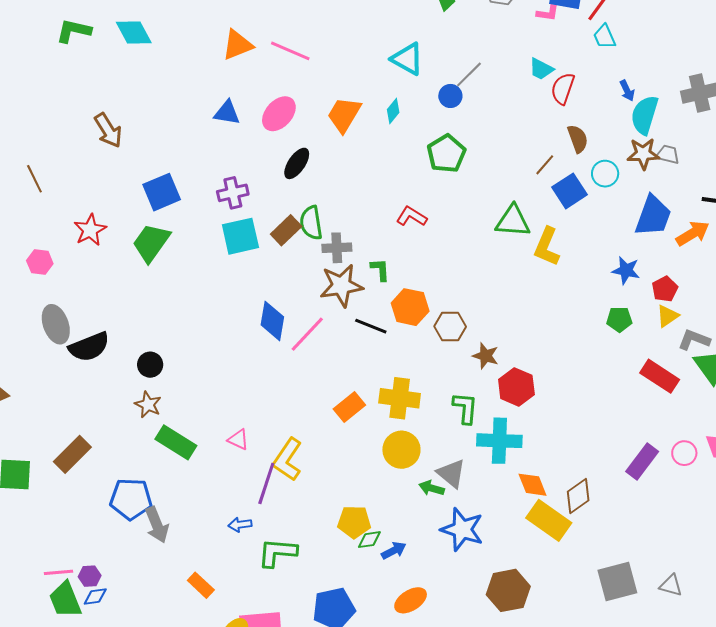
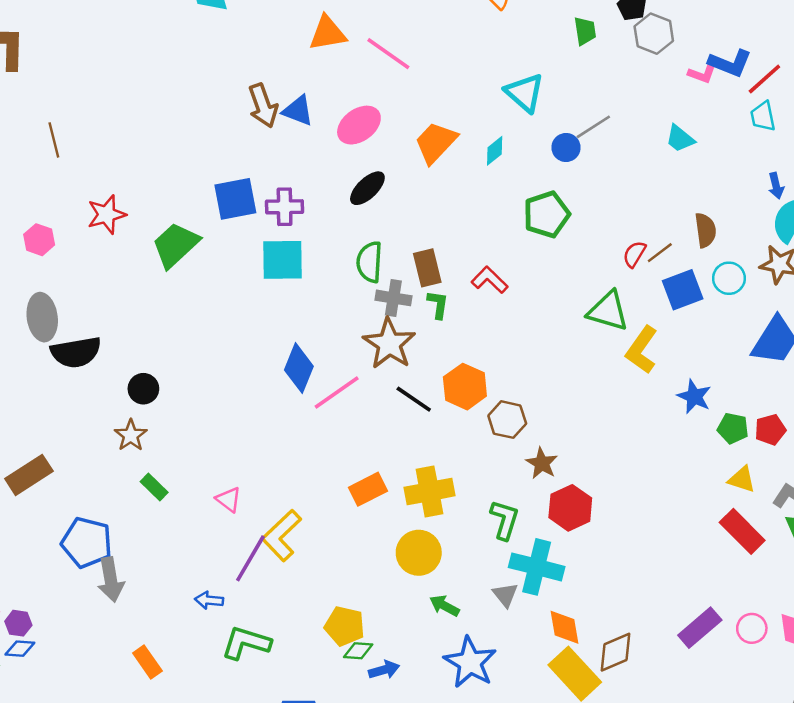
red semicircle: (563, 89) -> (634, 254), moved, size x0.7
brown arrow: (108, 130) -> (263, 106), moved
blue square: (162, 192) -> (235, 199), moved
brown rectangle: (286, 230) -> (427, 268), moved, turned -72
green L-shape: (380, 270) -> (438, 305), moved
blue star: (626, 270) -> (694, 397), moved
brown star: (341, 286) -> (389, 344), turned 30
yellow triangle: (667, 316) -> (742, 479), moved, turned 40
green pentagon: (619, 319) -> (733, 428), moved
yellow cross: (400, 398) -> (430, 492), turned -30
green rectangle: (176, 442) -> (154, 487), size x0.6
gray triangle: (451, 473) -> (505, 595), moved, size x0.7

